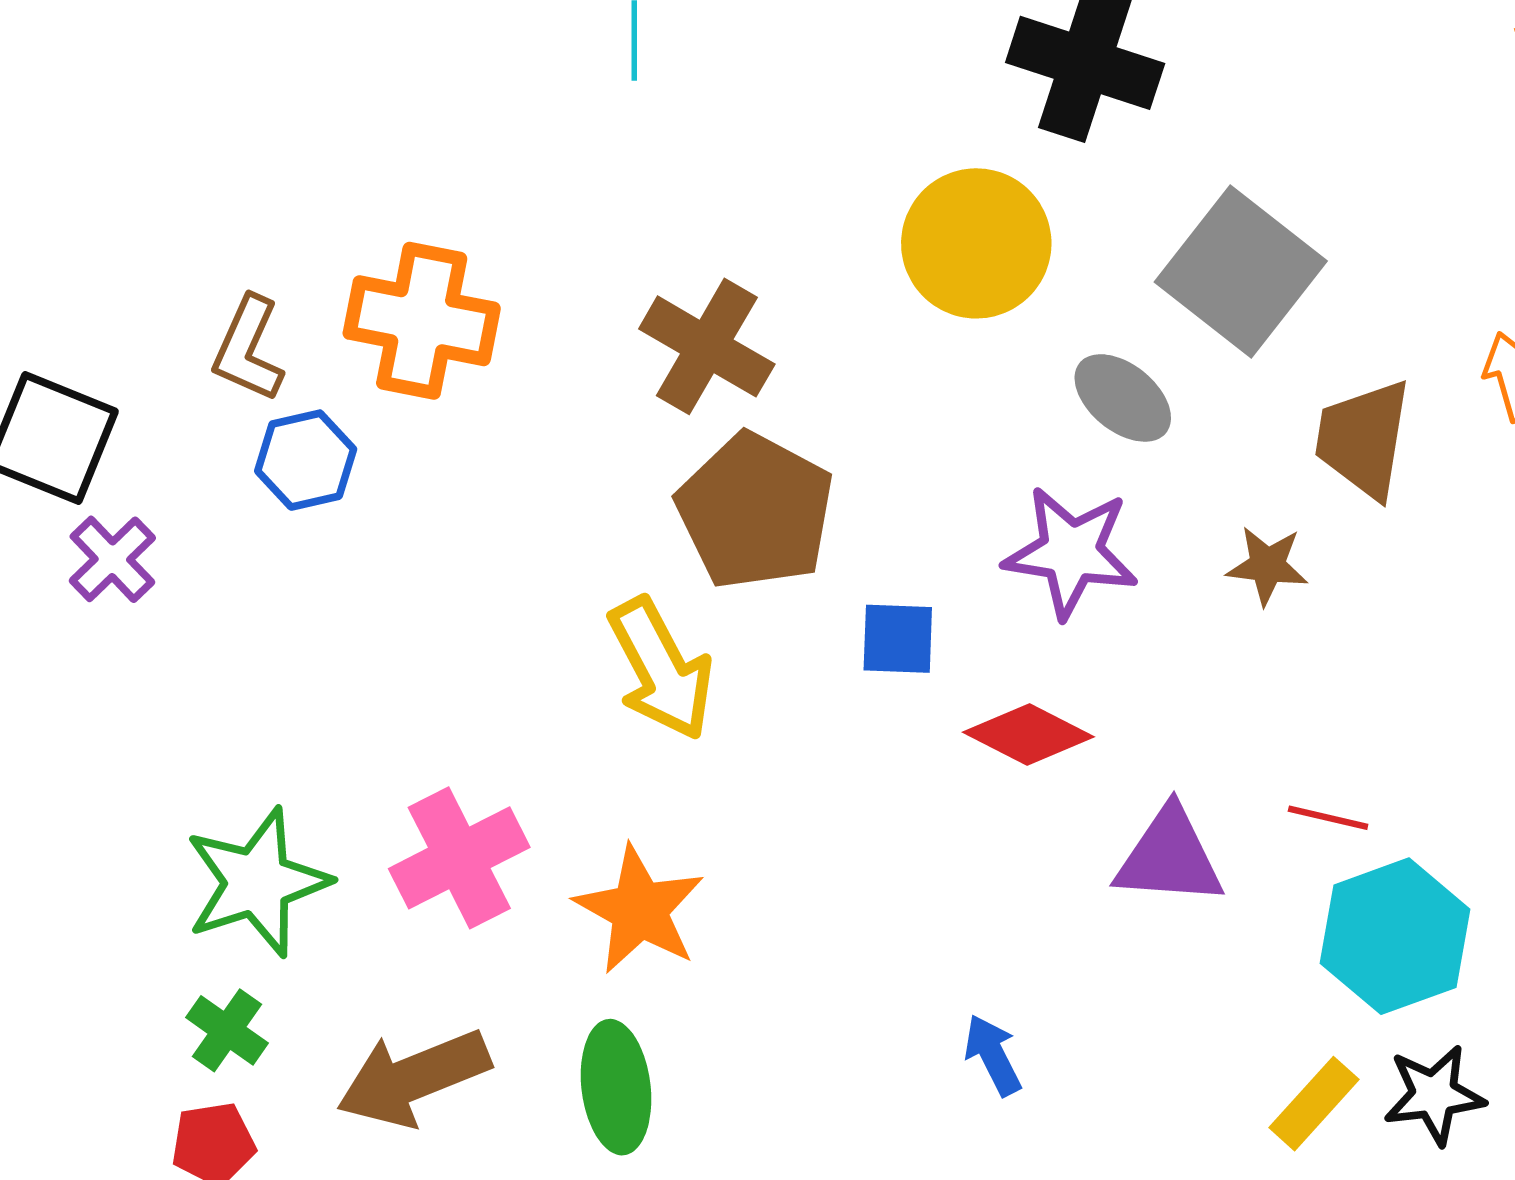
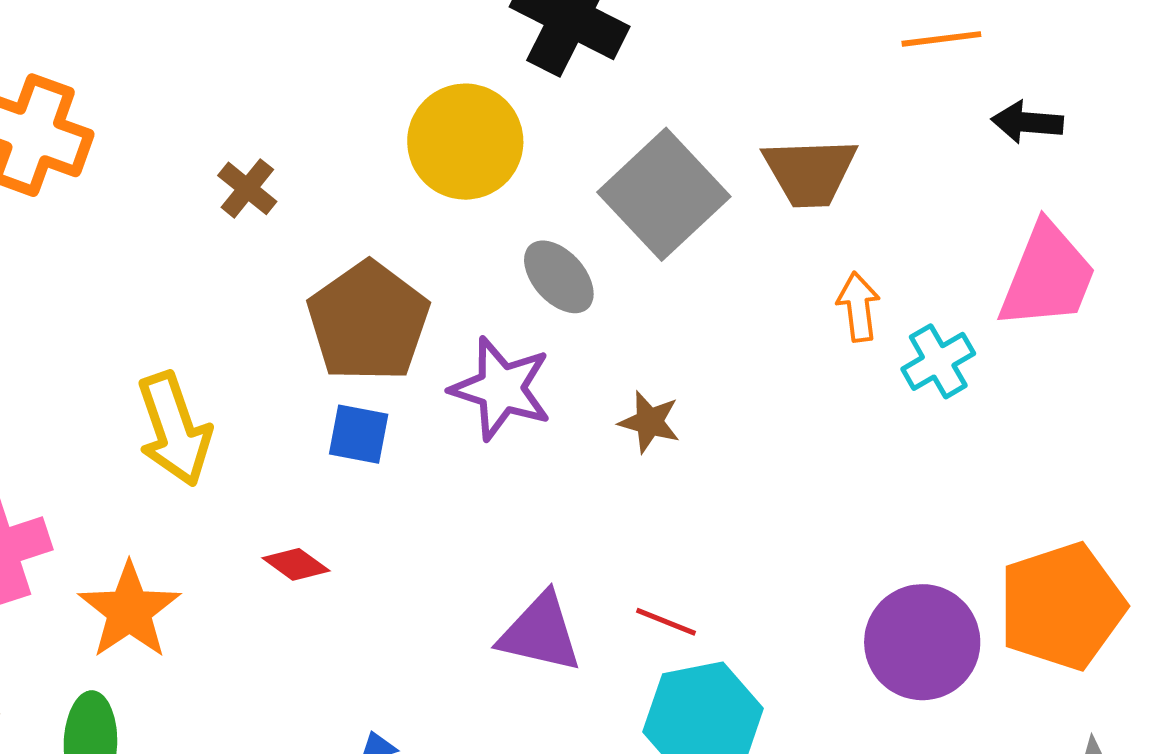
brown cross: (707, 346) -> (247, 188), size x0.6
brown trapezoid: (1363, 439) -> (810, 172), moved, turned -110
brown pentagon: (755, 511) -> (368, 322), moved
red diamond: (1028, 734) -> (296, 564), moved, size x0.7

